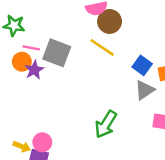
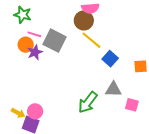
brown circle: (110, 21) -> (84, 20), moved
blue square: (142, 65) -> (110, 59), moved
gray triangle: (144, 90) -> (113, 89), moved, turned 30

